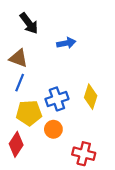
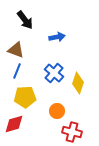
blue cross: (57, 99) -> (54, 73), moved, turned -30
orange circle: (53, 129) -> (57, 111), moved
red diamond: (16, 144) -> (14, 124), turned 40

